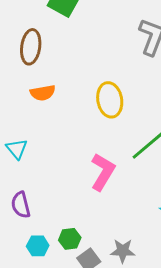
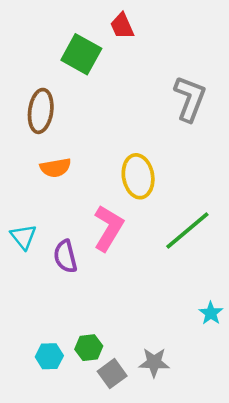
pink L-shape: (103, 172) -> (108, 228), moved
purple semicircle: (21, 205) -> (65, 256), moved

